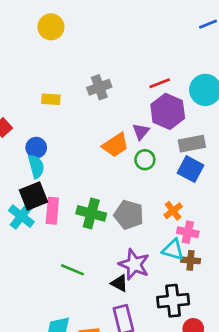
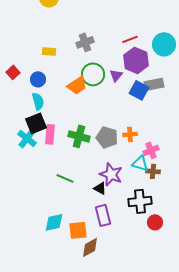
orange trapezoid: (115, 145) -> (77, 85), moved
blue circle: (36, 148) -> (38, 79), moved
green circle: (145, 160) -> (93, 74), moved, size x1.5
blue square: (191, 169) -> (139, 90), moved
orange cross: (173, 211) -> (130, 134), moved, turned 32
pink cross: (188, 232) -> (151, 150), turned -35

